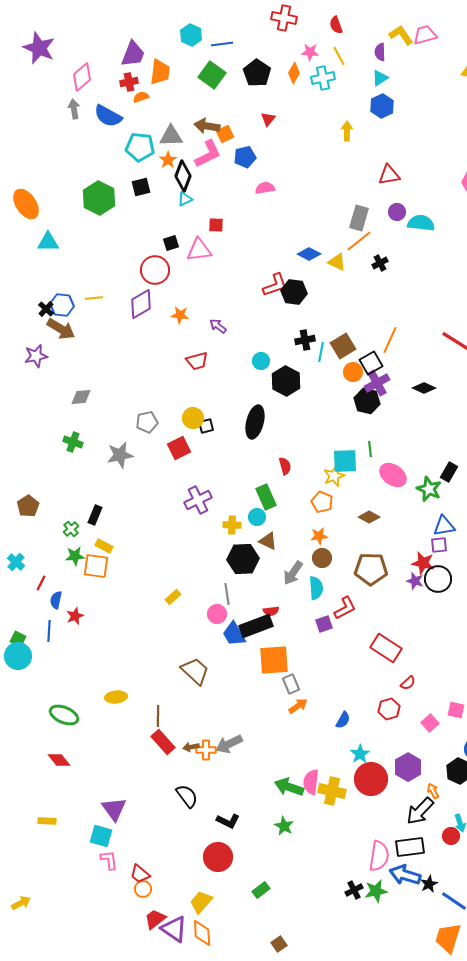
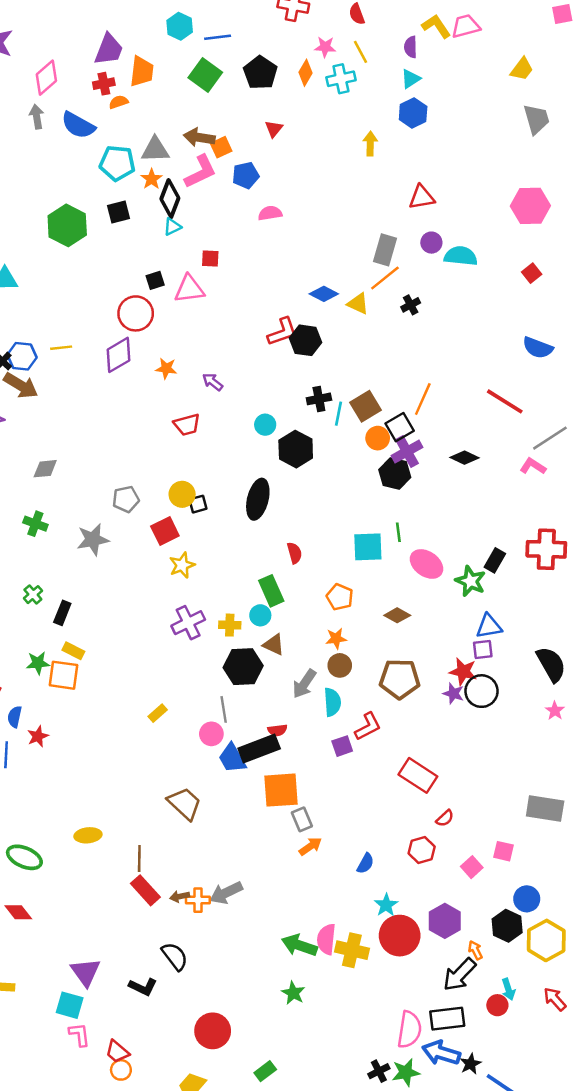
yellow star: (334, 476) -> (182, 565), moved
purple cross: (198, 500) -> (188, 623), moved
green cross: (71, 529) -> (33, 595), moved
black L-shape: (228, 821) -> (143, 987), moved

